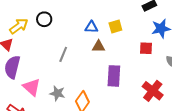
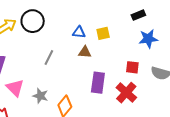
black circle: (44, 19) -> (33, 21), size x1.5
red square: (146, 48) -> (132, 67), moved
red cross: (153, 91) -> (126, 93), moved

